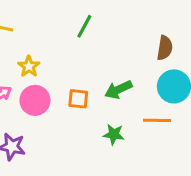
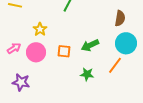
yellow star: (29, 66) -> (40, 29), moved
orange line: (157, 120) -> (115, 65), turned -54

